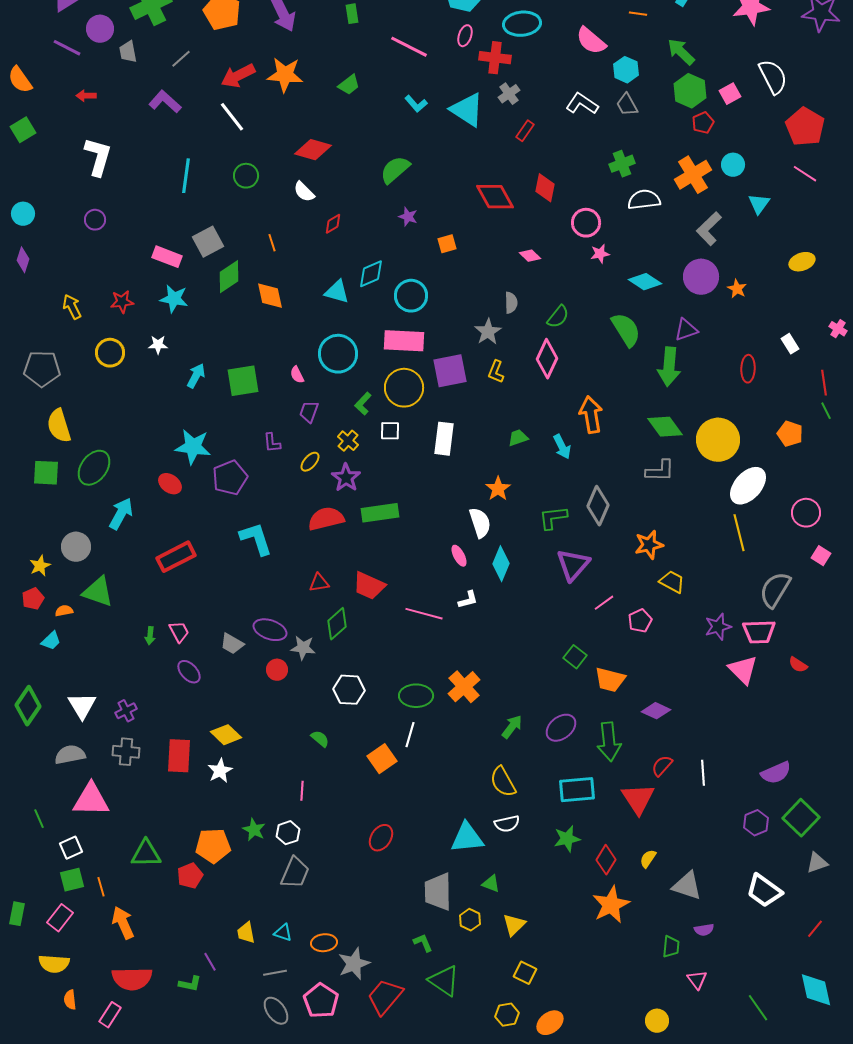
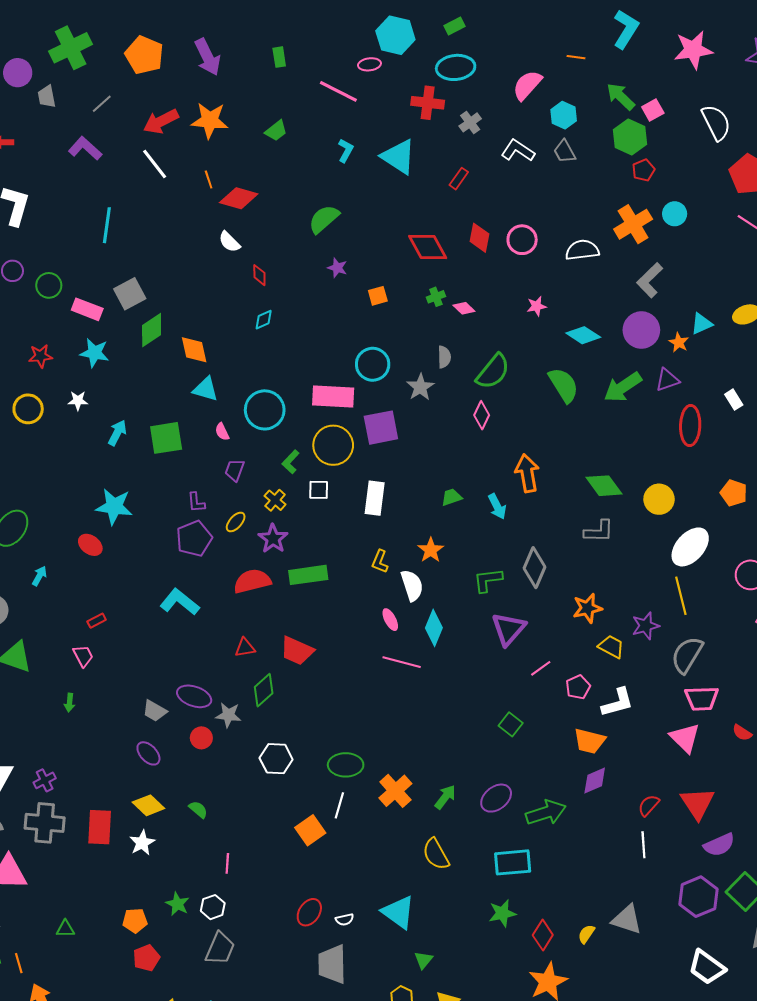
pink ellipse: (465, 36) -> (369, 64), moved, turned 65
pink semicircle: (591, 41) -> (527, 85), turned 92
gray cross: (509, 94) -> (470, 122), moved
pink square: (730, 94) -> (653, 110), moved
cyan L-shape: (416, 104) -> (346, 150), turned -110
green cross: (622, 164) -> (436, 297), moved, size x0.7
green circle: (246, 176) -> (49, 285), moved
cyan triangle: (759, 204) -> (702, 324), moved, turned 30
pink circle: (586, 223) -> (522, 240), moved
red diamond: (333, 224) -> (259, 275), turned -60
orange line: (272, 243) -> (209, 180), moved
cyan diamond: (371, 274) -> (264, 320), moved, size x0.7
cyan triangle: (337, 292) -> (206, 389), moved
cyan circle: (411, 296) -> (373, 364), moved
green semicircle: (558, 317) -> (493, 372), size x1.5
purple triangle: (686, 330) -> (667, 380), moved
pink diamond: (547, 359) -> (482, 415), size x0.7
green arrow: (669, 367) -> (623, 387), moved, turned 51
red ellipse: (748, 369) -> (690, 425), size x1.4
yellow L-shape: (496, 372) -> (380, 561), moved
yellow circle: (718, 440) -> (659, 499), size x0.7
purple pentagon: (230, 478) -> (194, 539), moved
cyan arrow: (121, 514) -> (39, 576), size x0.6
cyan L-shape: (256, 539) -> (180, 602), turned -33
red rectangle: (176, 557) -> (97, 621), size x0.5
gray semicircle: (775, 590) -> (687, 655), moved
white L-shape: (468, 600) -> (618, 703), moved, size x1.6
pink line: (424, 614) -> (402, 662), moved
purple star: (718, 627) -> (646, 626), moved
pink trapezoid: (179, 632) -> (83, 656), moved
purple ellipse: (189, 672) -> (148, 753), moved
orange trapezoid: (610, 680) -> (589, 741), moved
orange cross: (464, 687) -> (395, 791), moved
purple diamond: (656, 711) -> (595, 780), turned -48
green semicircle: (320, 739) -> (198, 809), moved
green arrow: (609, 742) -> (546, 813), turned -102
gray cross: (126, 752) -> (45, 823), size x1.4
red semicircle: (662, 766) -> (649, 805), moved
red triangle: (638, 799) -> (697, 803), moved
purple hexagon: (756, 823) -> (698, 897), size x1.5
white semicircle: (507, 824) -> (345, 919), moved, size x0.7
cyan triangle: (467, 838) -> (399, 912), turned 42
orange pentagon: (213, 846) -> (135, 921), size x0.7
green triangle: (146, 854) -> (65, 929), size x0.6
red pentagon: (190, 876) -> (146, 958), moved
green triangle: (491, 884) -> (423, 960), turned 48
gray triangle: (687, 886) -> (627, 919), moved
gray trapezoid: (438, 892) -> (332, 964), moved

